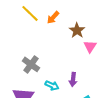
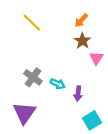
orange arrow: (53, 17) -> (81, 20), moved
cyan arrow: (52, 85) -> (58, 84), moved

